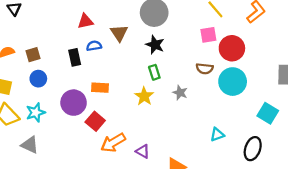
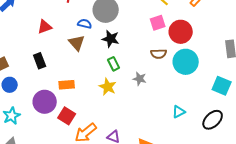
brown triangle: (119, 33) -> (77, 43), moved
blue semicircle: (94, 46) -> (85, 24), moved, turned 32
black ellipse: (253, 149) -> (213, 120), turned 35

